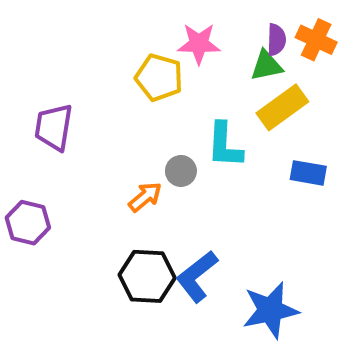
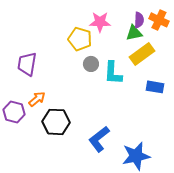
gray circle: (181, 171) -> (91, 64), moved
orange arrow: (145, 197) -> (37, 99), moved
black hexagon: (147, 276) -> (56, 122), moved

